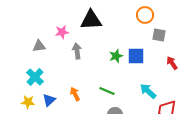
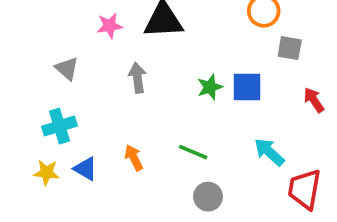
pink star: (62, 32) -> (110, 26), moved
gray triangle: (39, 46) -> (67, 68), turned 48
cyan cross: (35, 77) -> (59, 126), turned 30
blue triangle: (49, 100) -> (85, 169), turned -48

